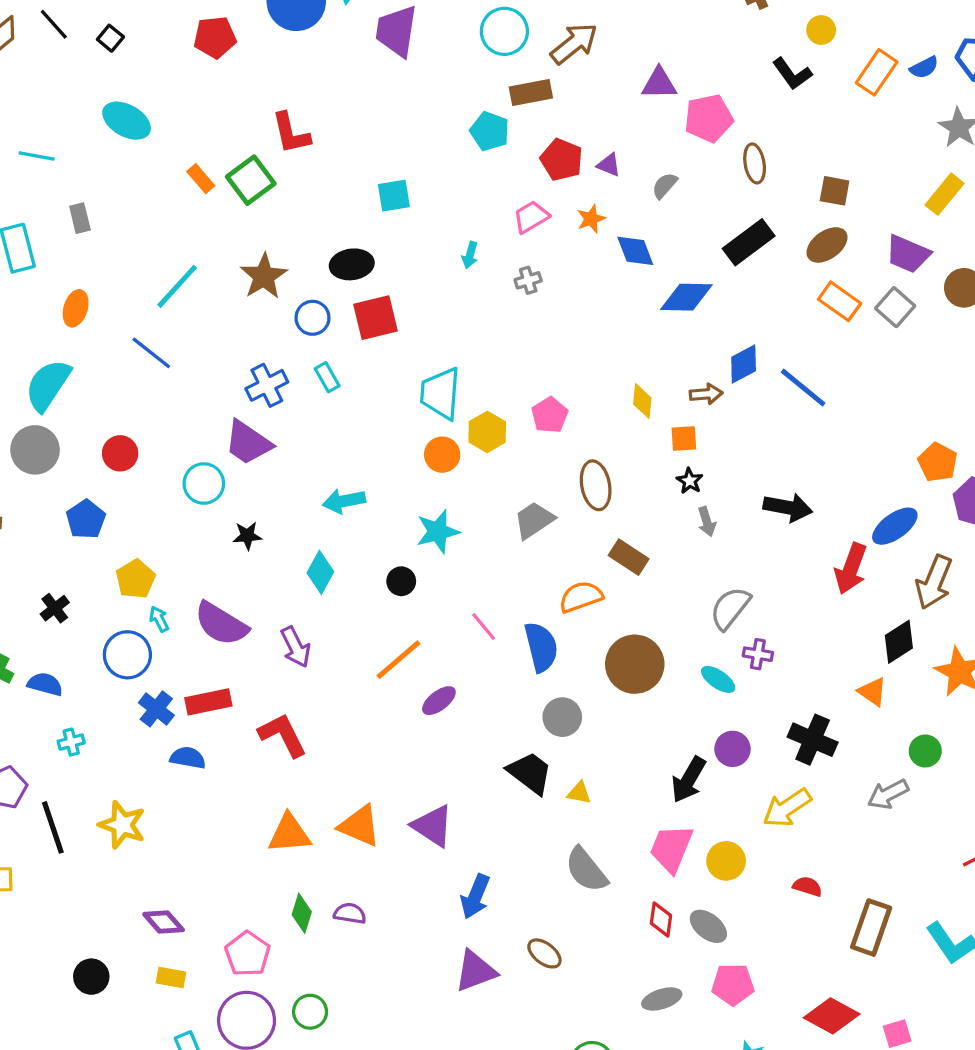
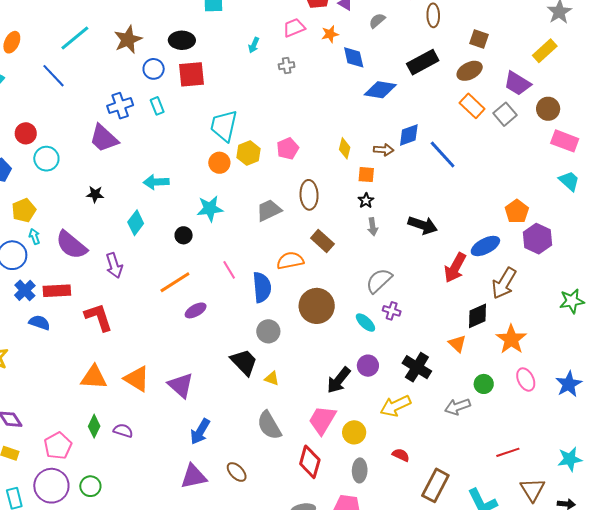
cyan circle: (204, 483) -> (46, 159), moved
red diamond: (661, 919) -> (310, 462), size x1.5
gray ellipse: (708, 926) -> (360, 470), moved, turned 45

